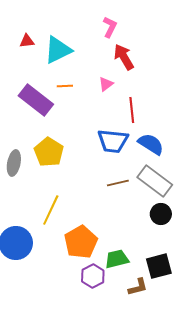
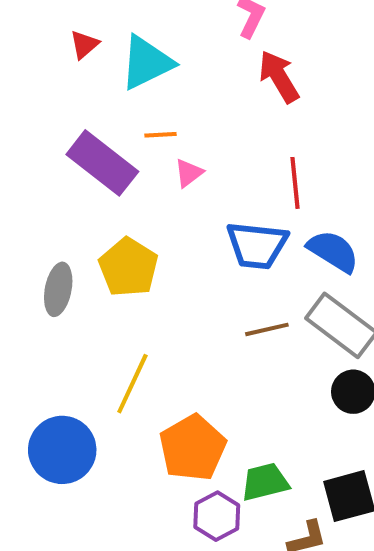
red triangle: (27, 41) -> (84, 45), turned -35
pink triangle: (106, 84) -> (189, 173), moved

